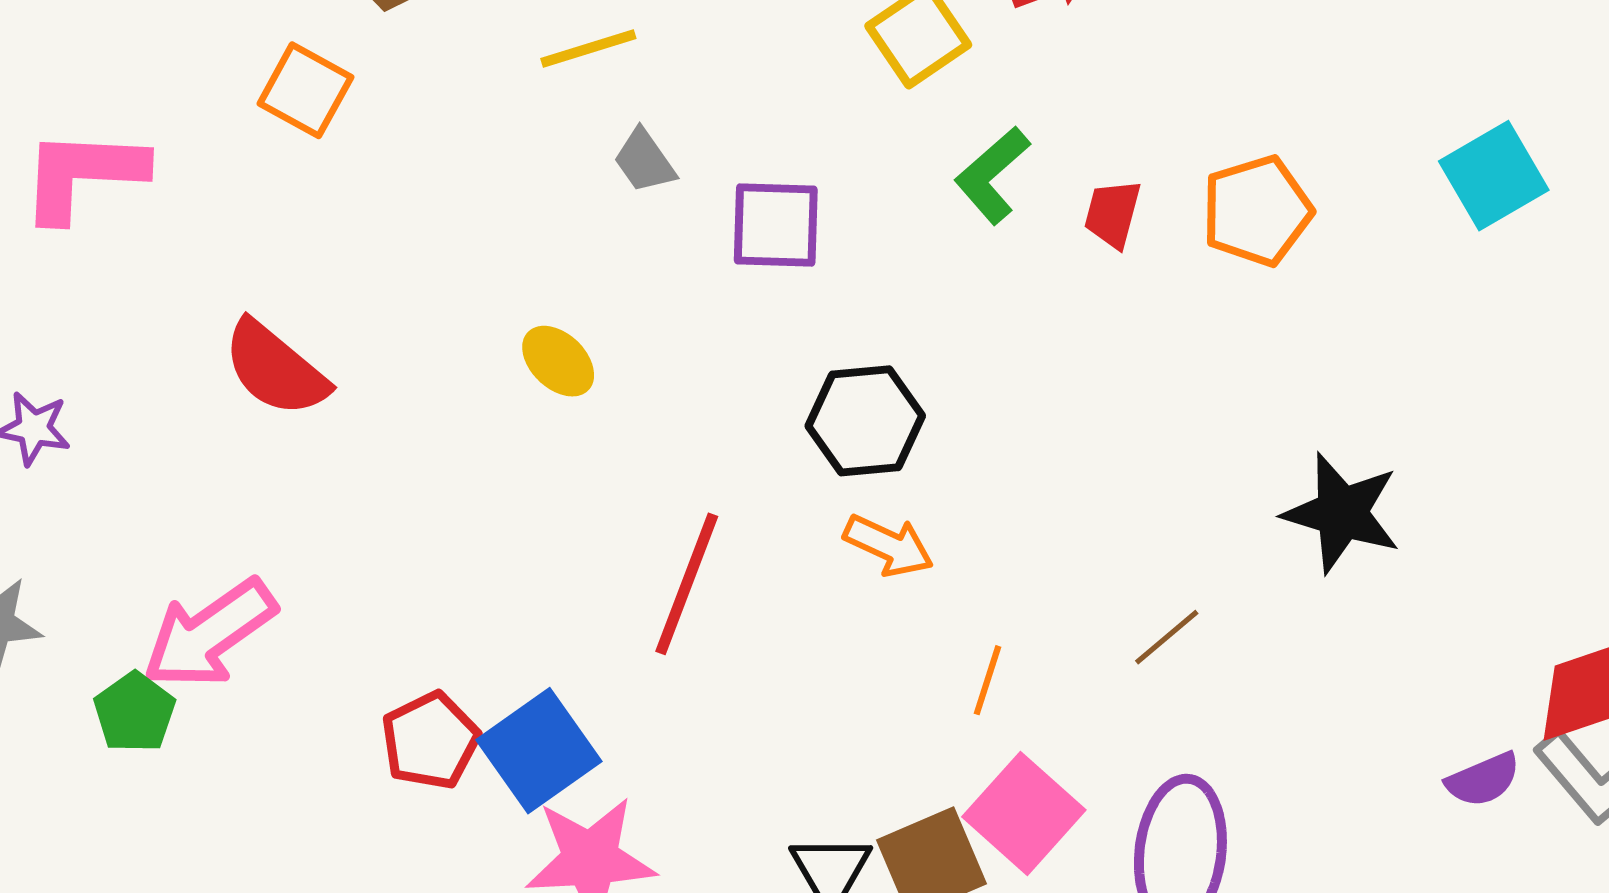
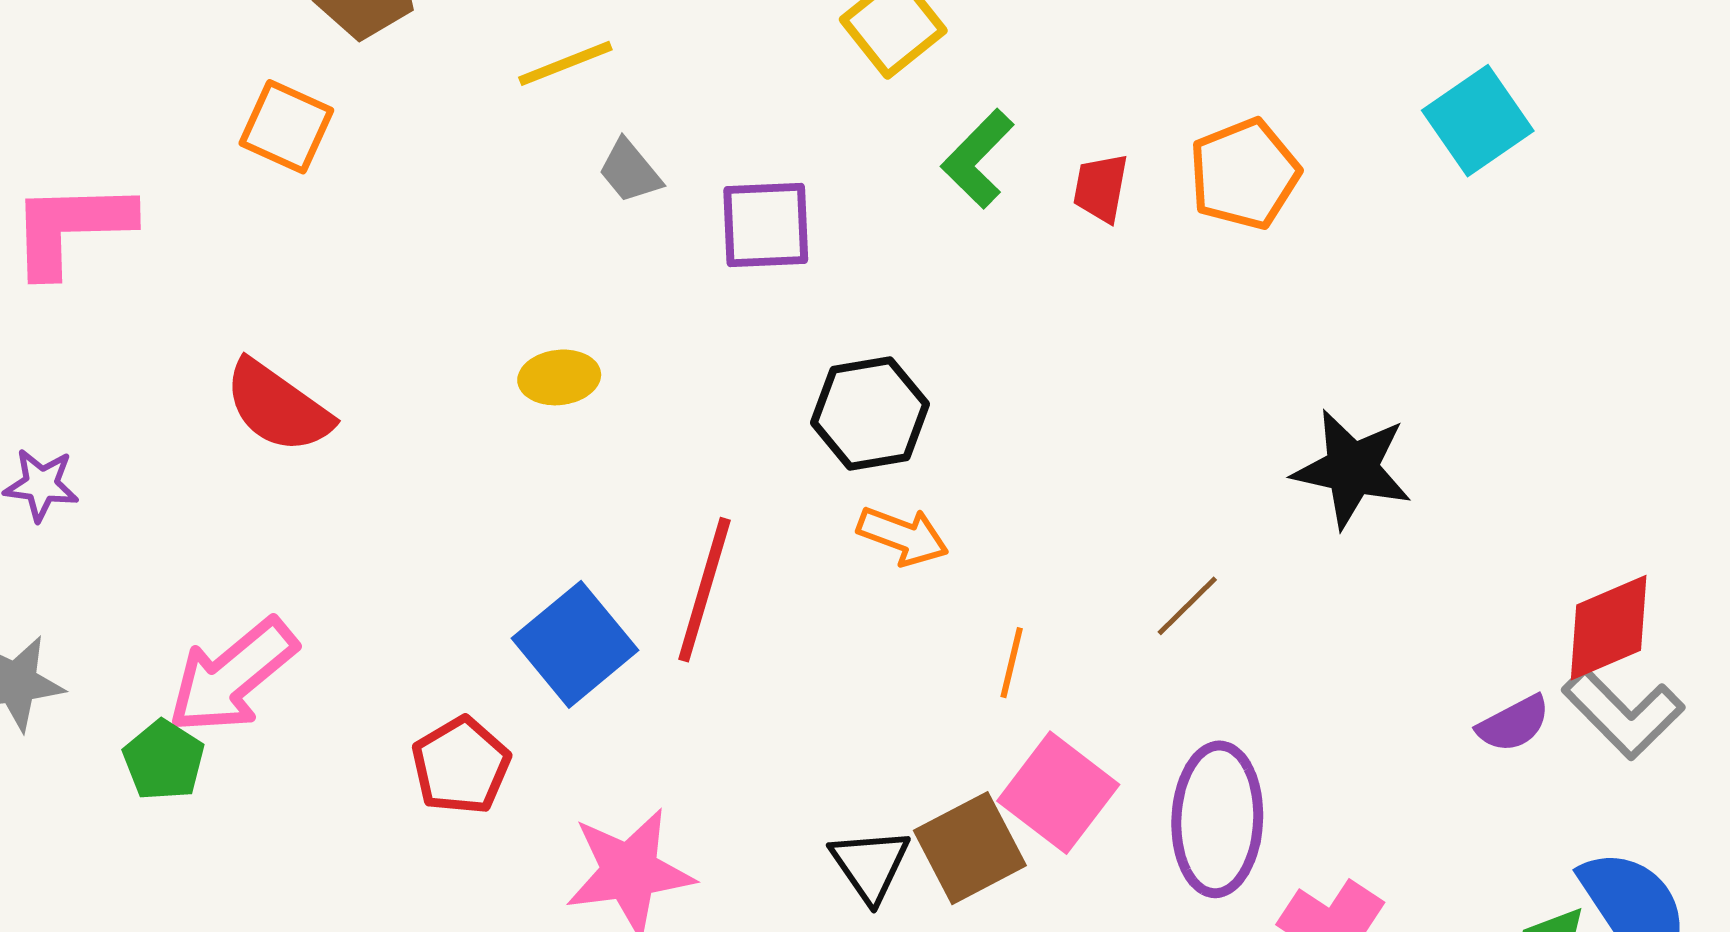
yellow ellipse: (558, 361) -> (559, 377), turned -46
blue square: (539, 751) -> (575, 644), moved

